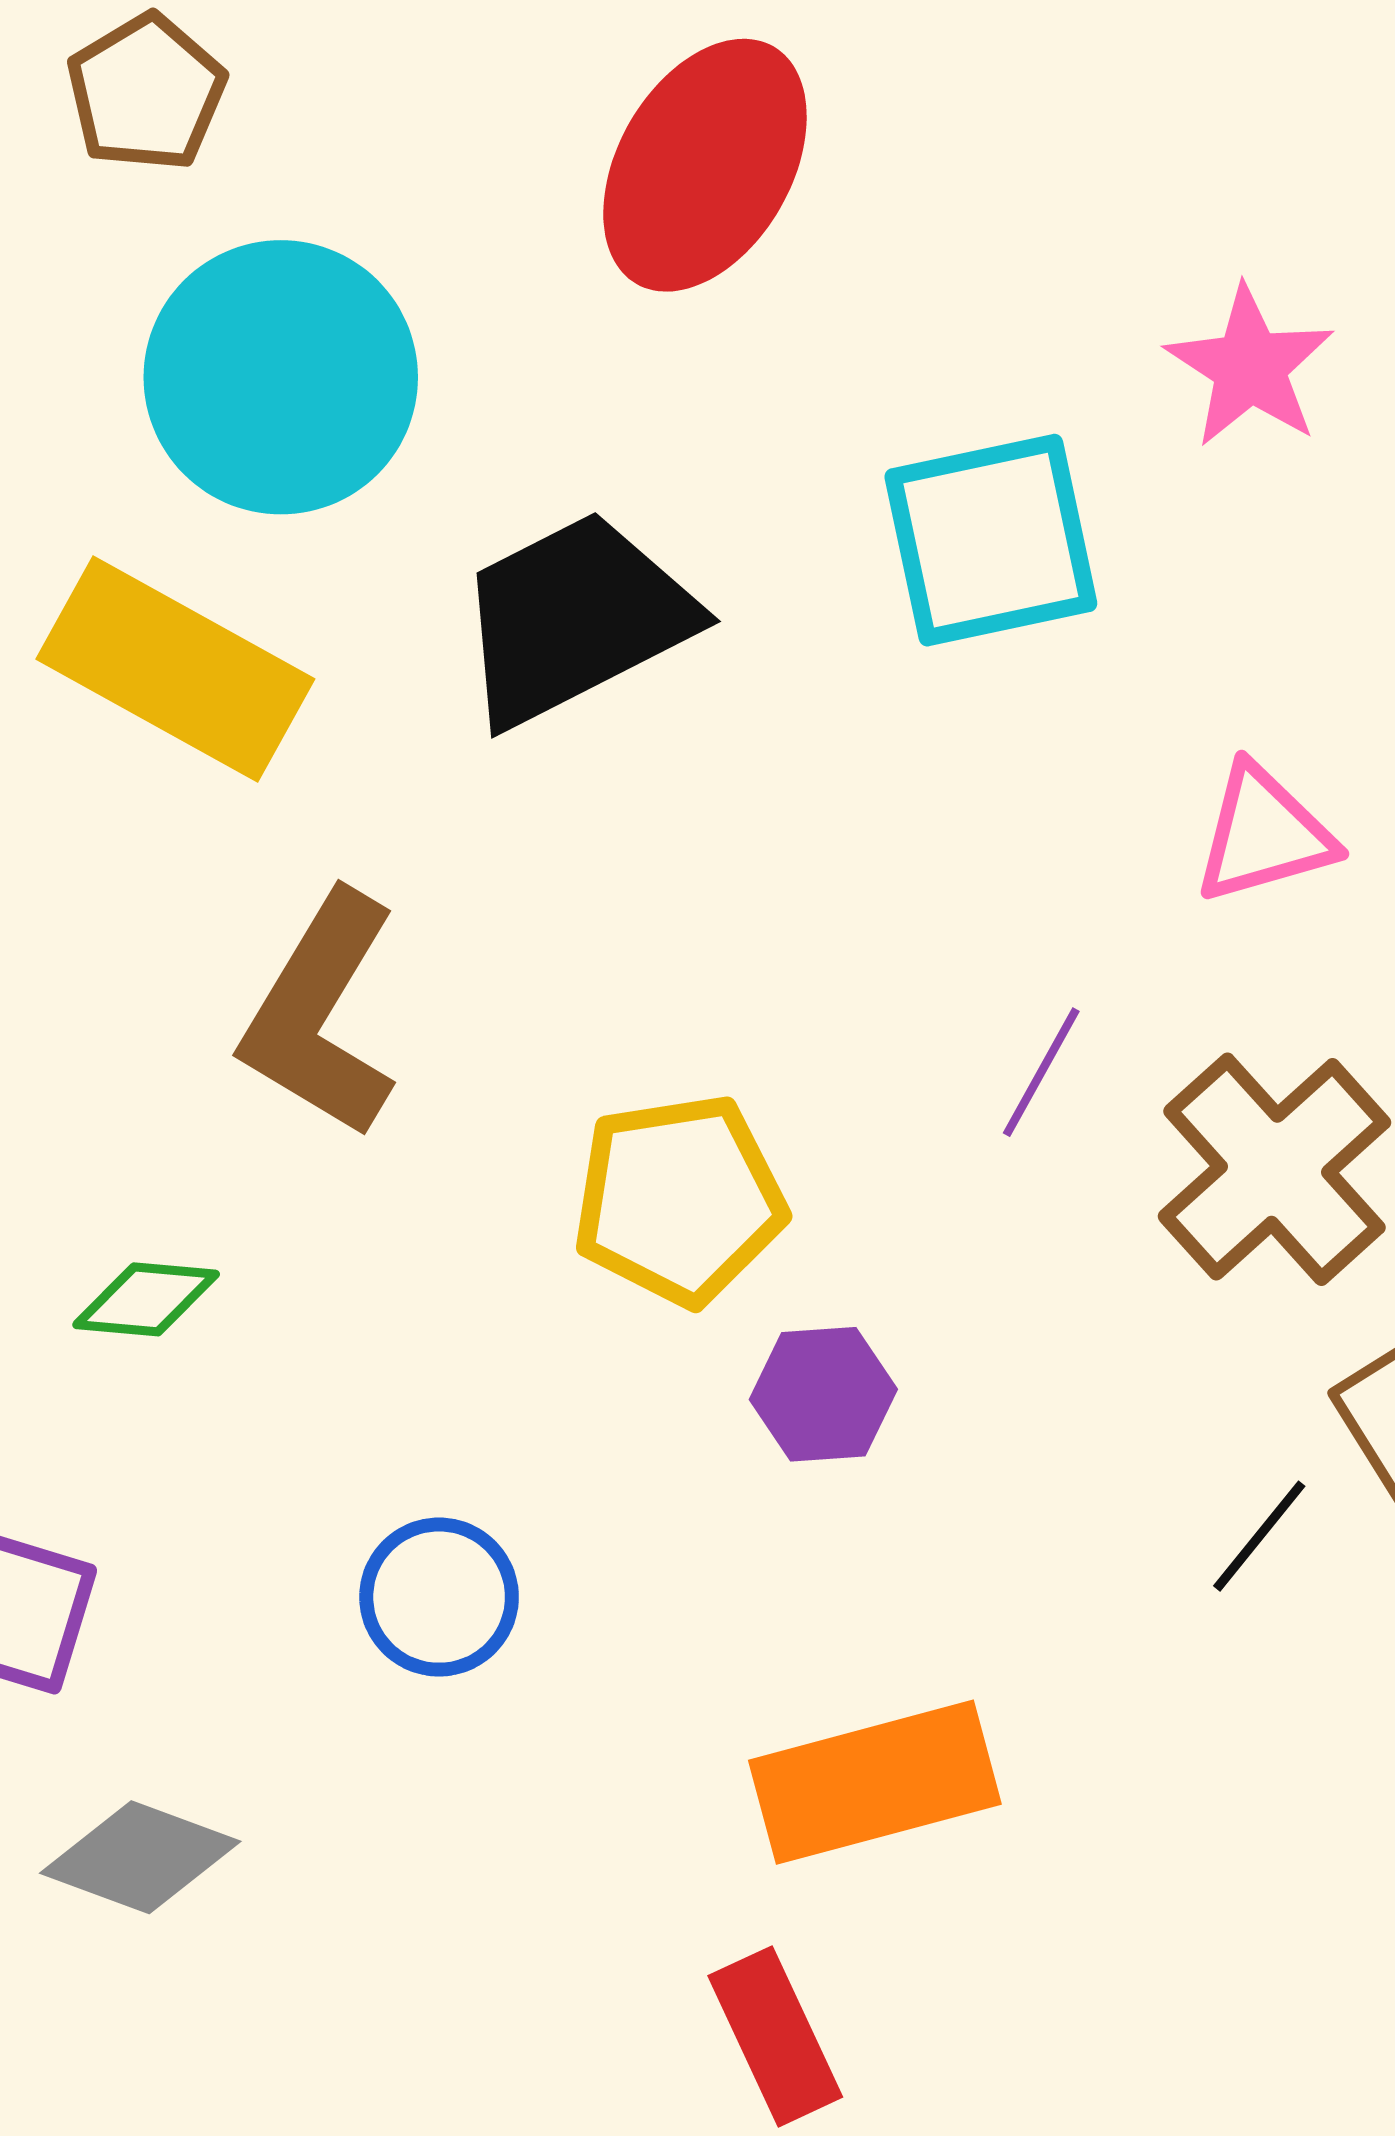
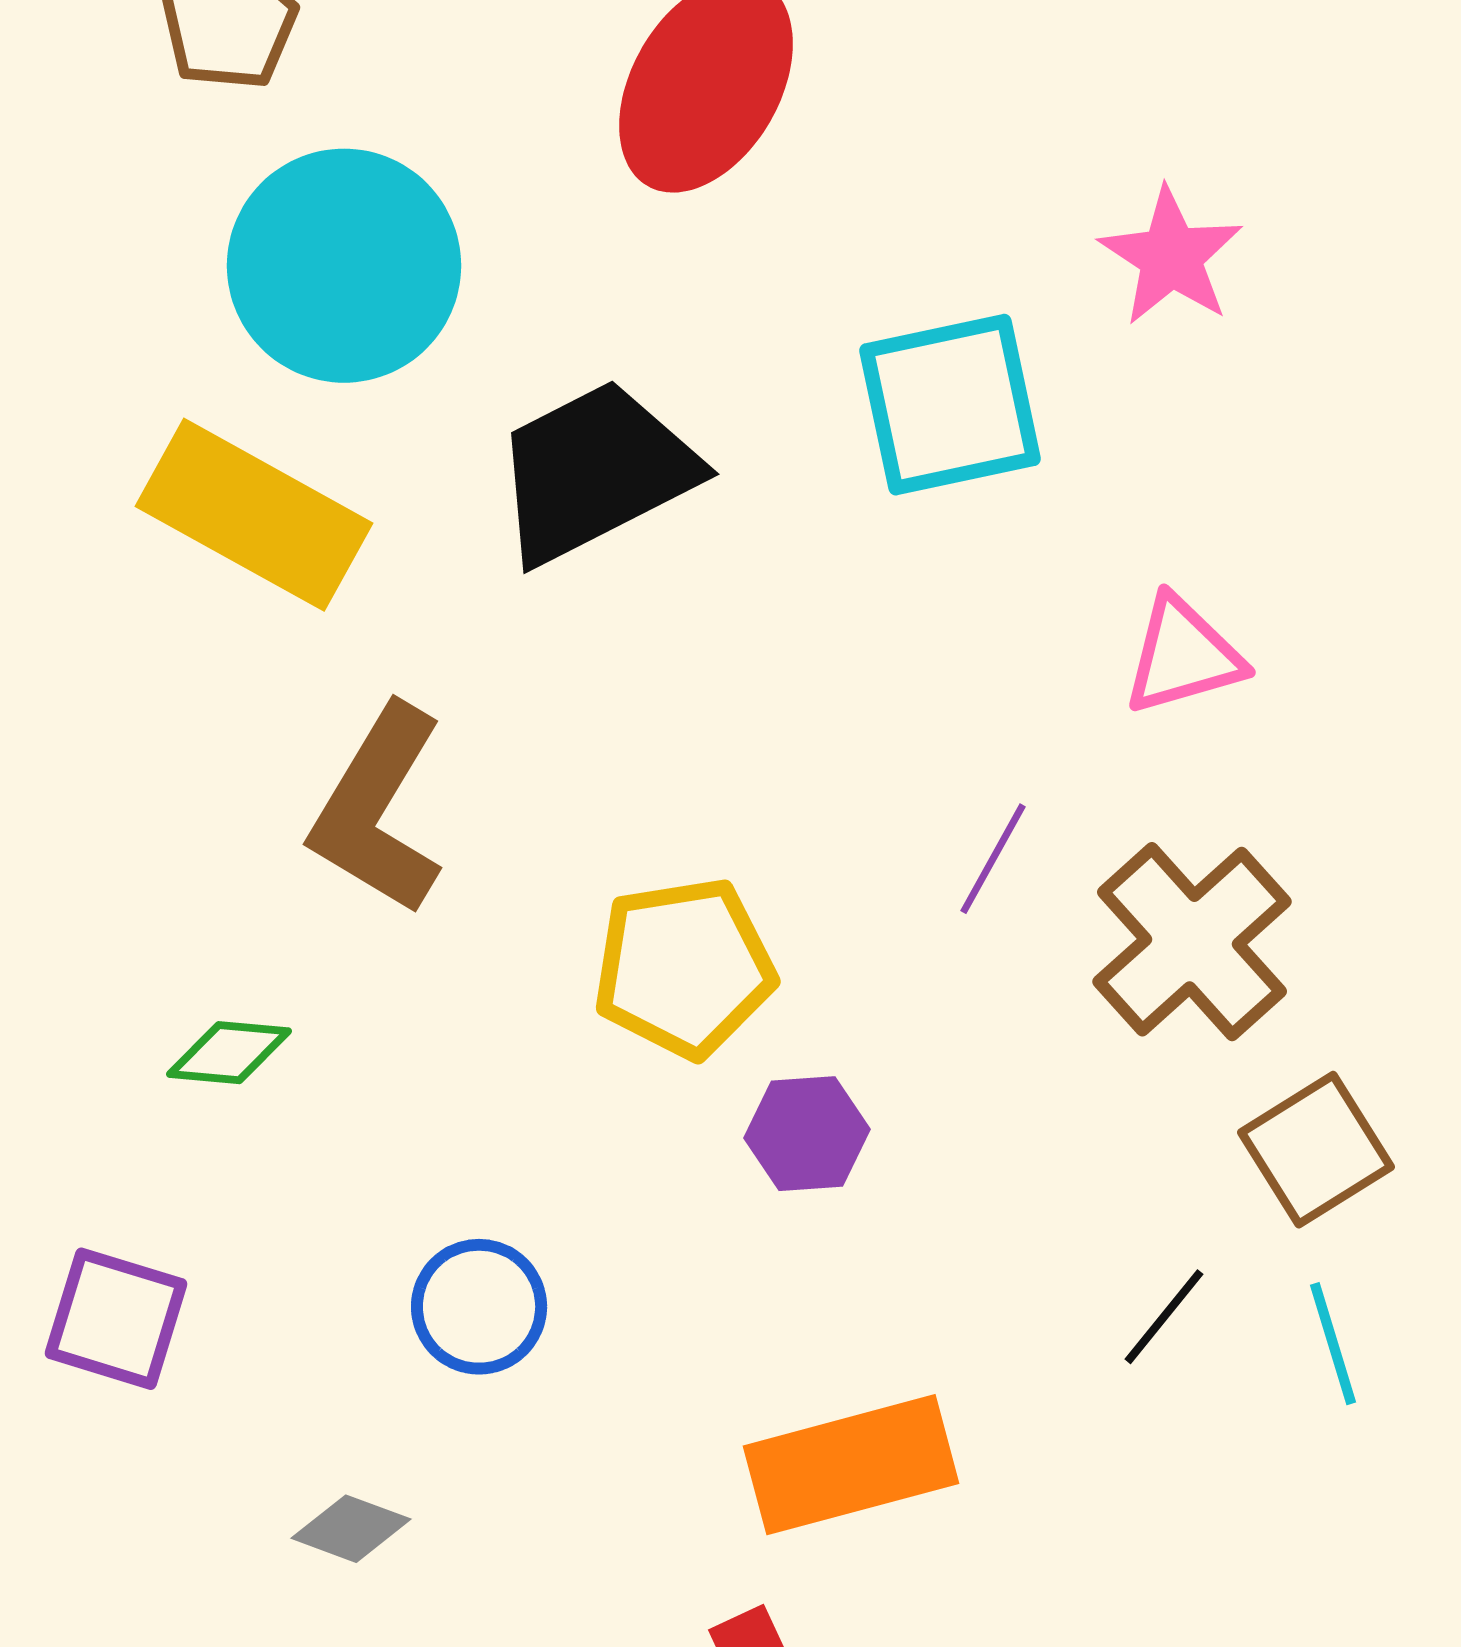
black line: (1259, 1536) -> (1164, 1317), moved
gray diamond: (140, 1857) -> (351, 1529), moved, size x0.7

